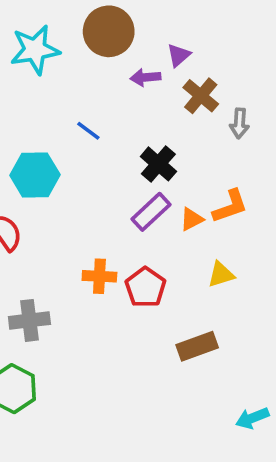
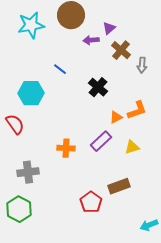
purple rectangle: (151, 212) -> (101, 141), moved
red pentagon: (145, 287) -> (91, 202), moved

